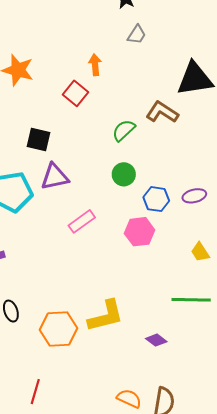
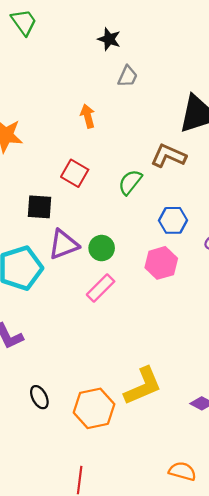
red square: (75, 93) -> (75, 173), moved
green circle: (124, 174) -> (102, 248), moved
blue hexagon: (156, 199) -> (173, 220), moved
pink hexagon: (140, 232) -> (161, 263), moved

